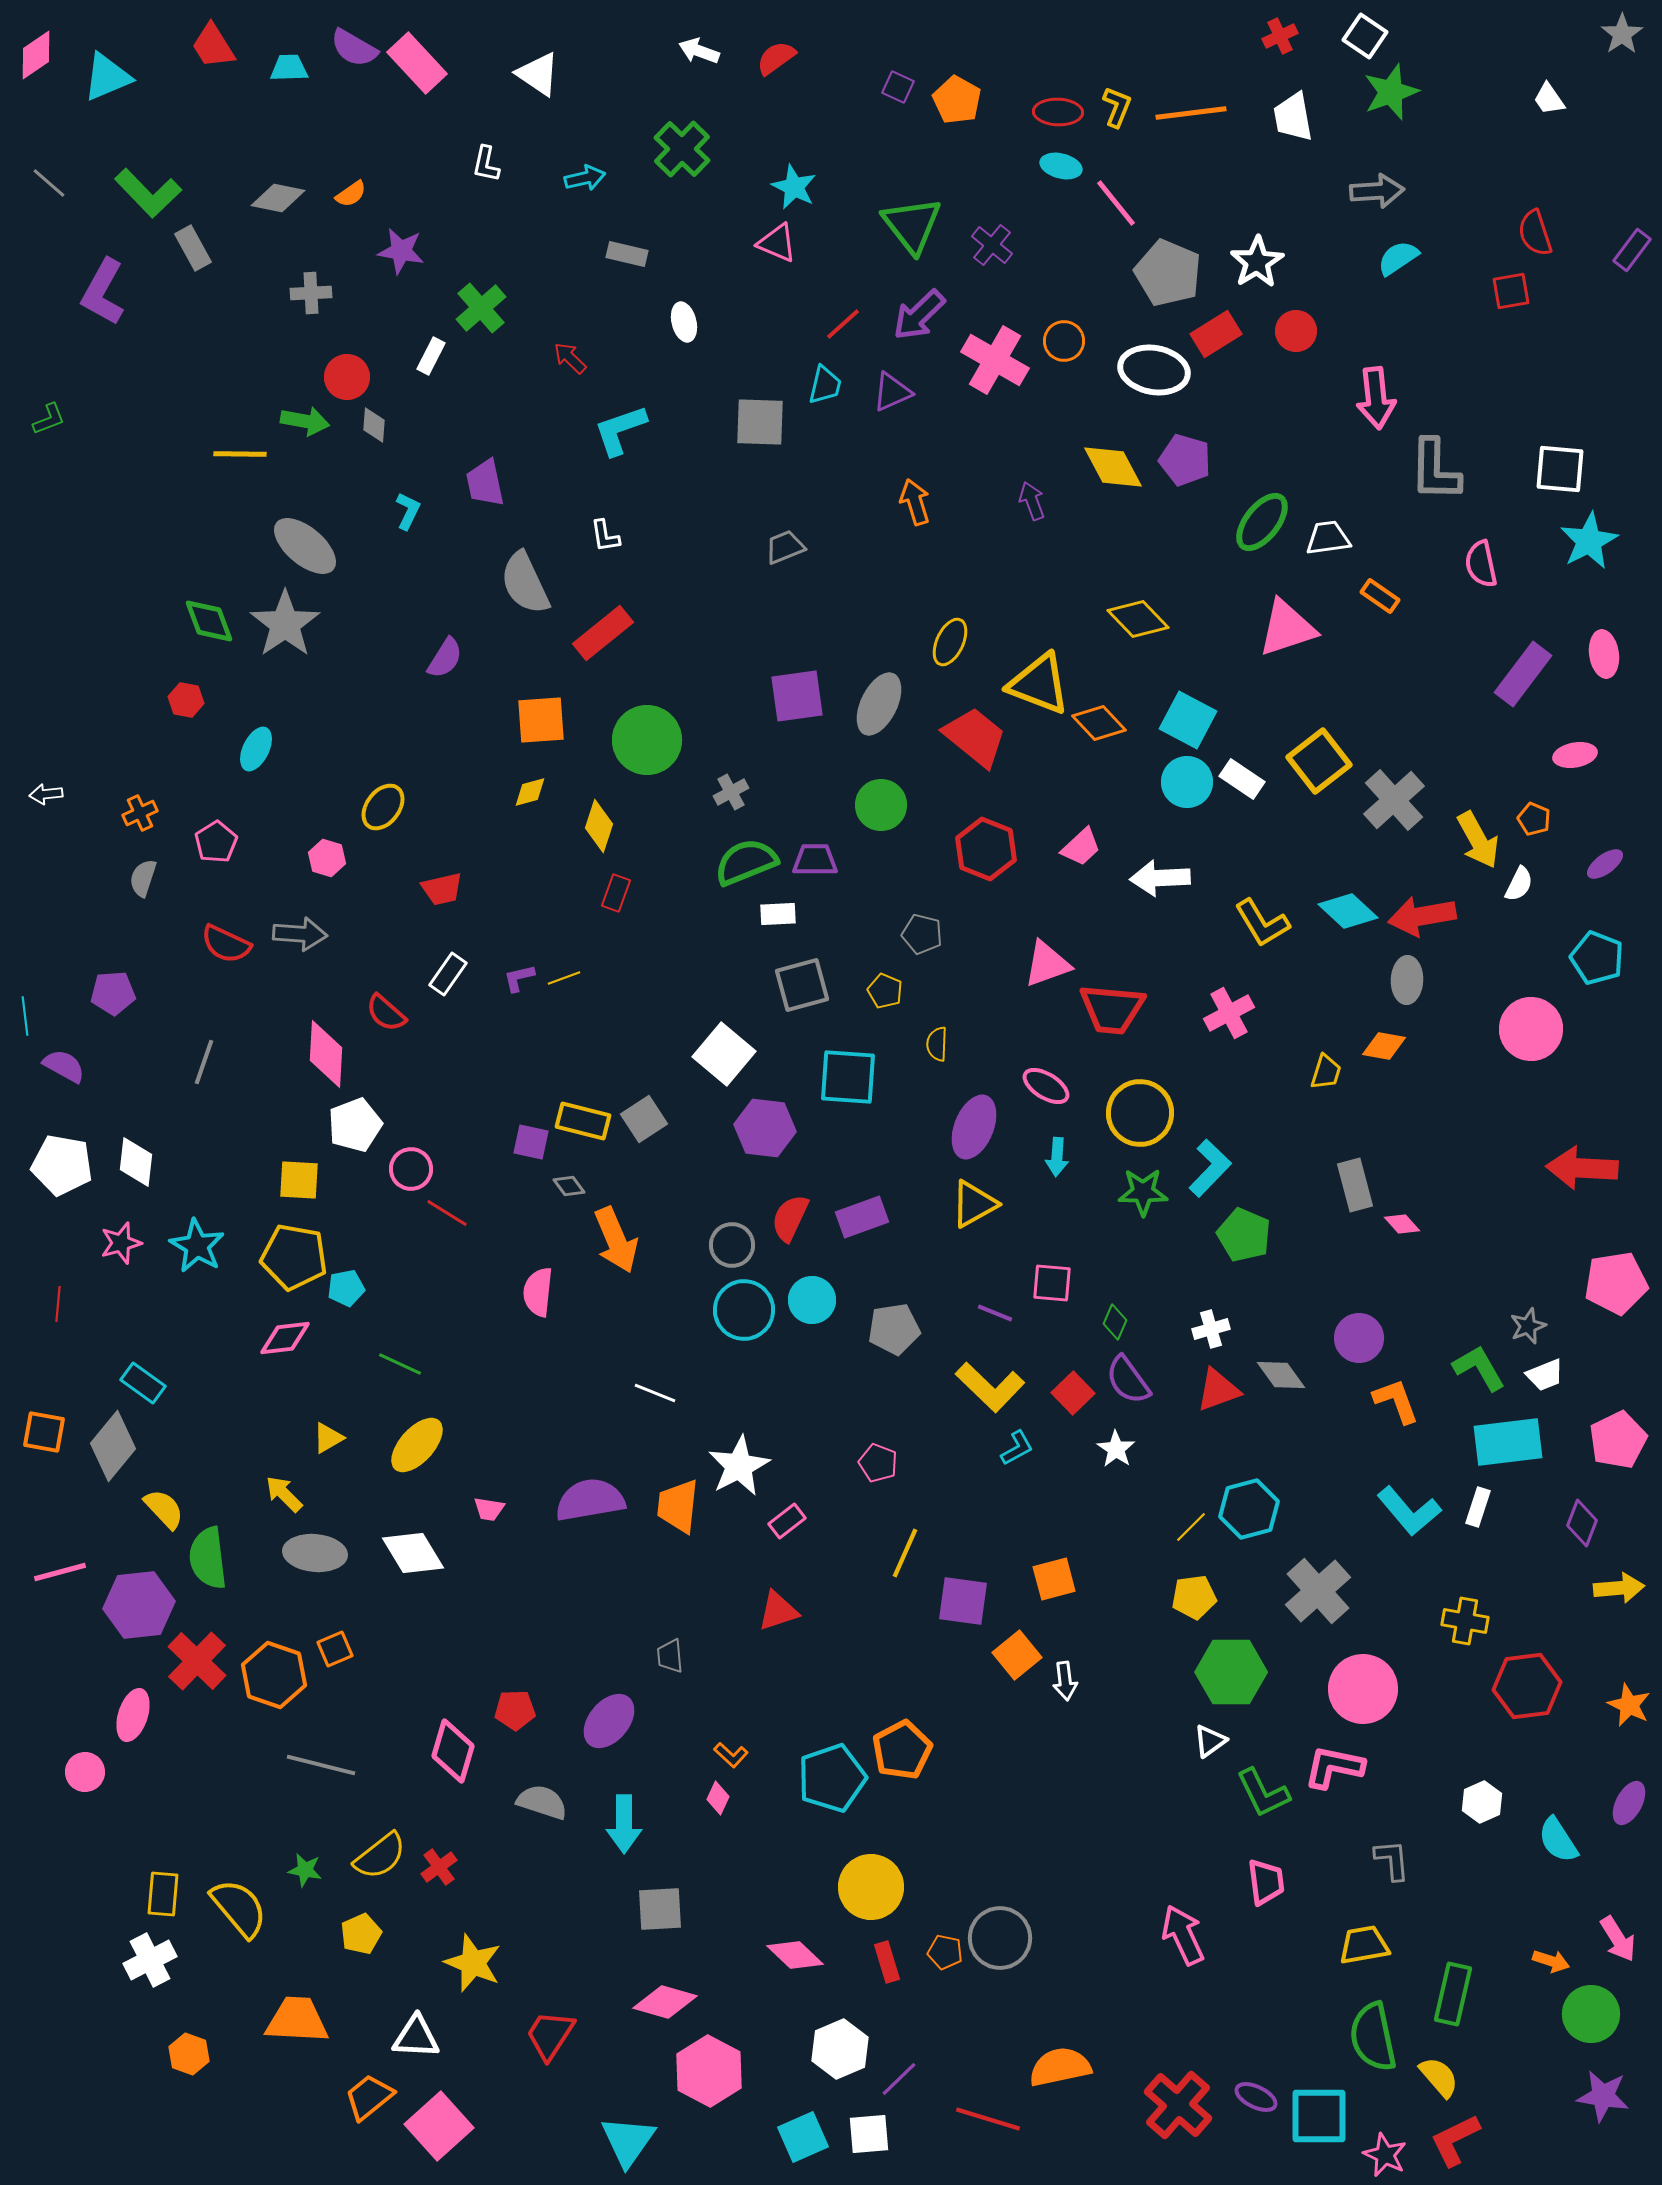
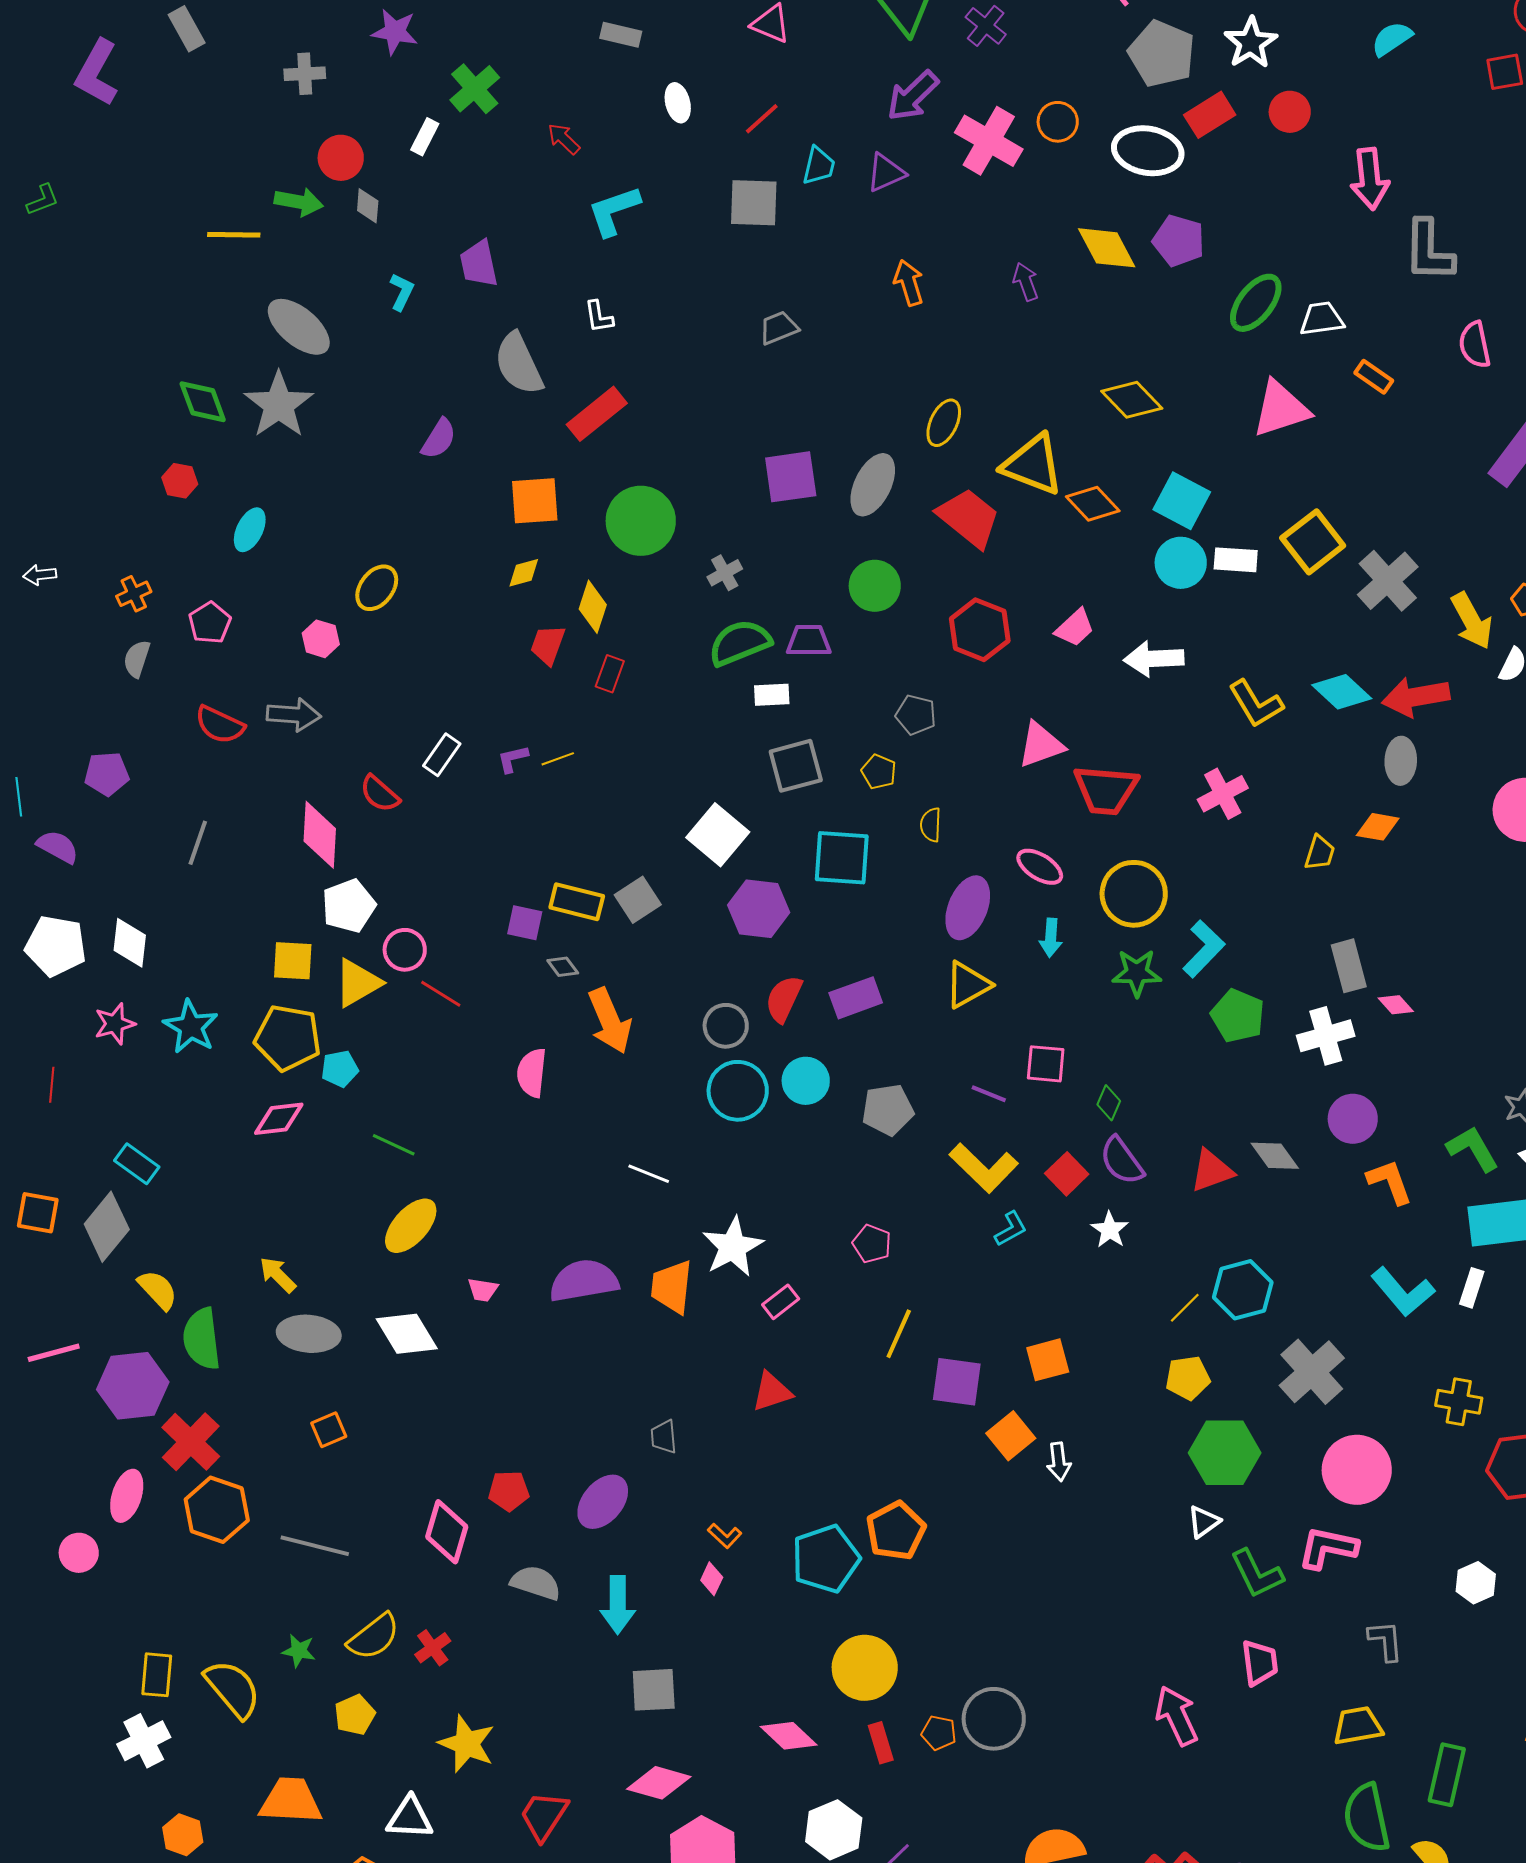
red line: (843, 324) -> (762, 119), moved
white rectangle: (1242, 779) -> (1236, 560), turned -30
red trapezoid: (442, 889) -> (548, 645), moved, turned 123
white cross: (1211, 1329) -> (1326, 1036), moved, size x1.5
yellow triangle: (328, 1438) -> (358, 983), moved, size x1.6
orange hexagon: (274, 1675) -> (217, 1510), moved

